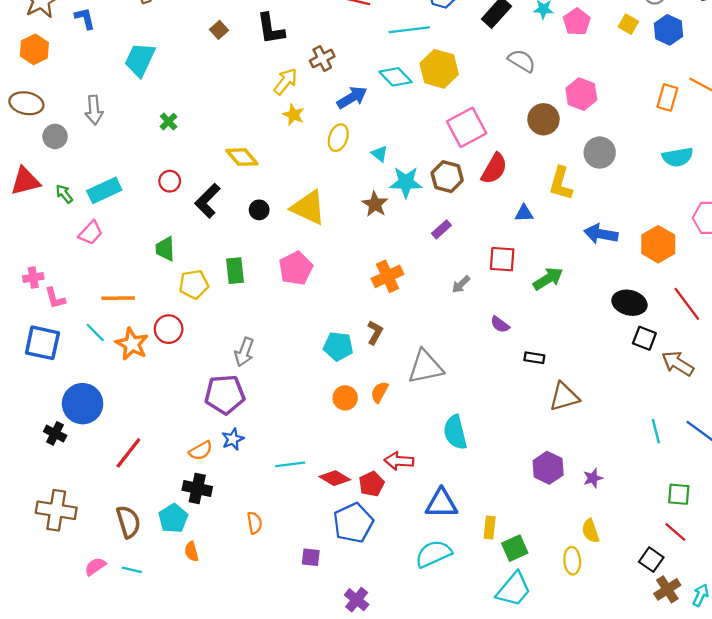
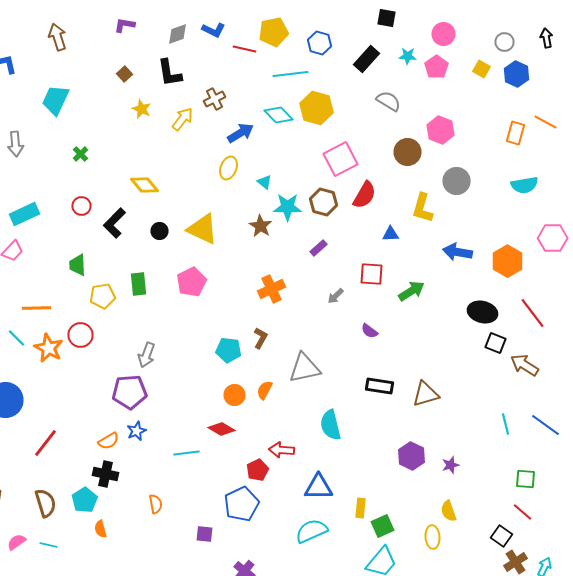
yellow star: (294, 115) -> (142, 109), moved
black rectangle: (534, 358) -> (380, 386), moved, size x1.5
red diamond: (335, 478) -> (222, 429), moved

